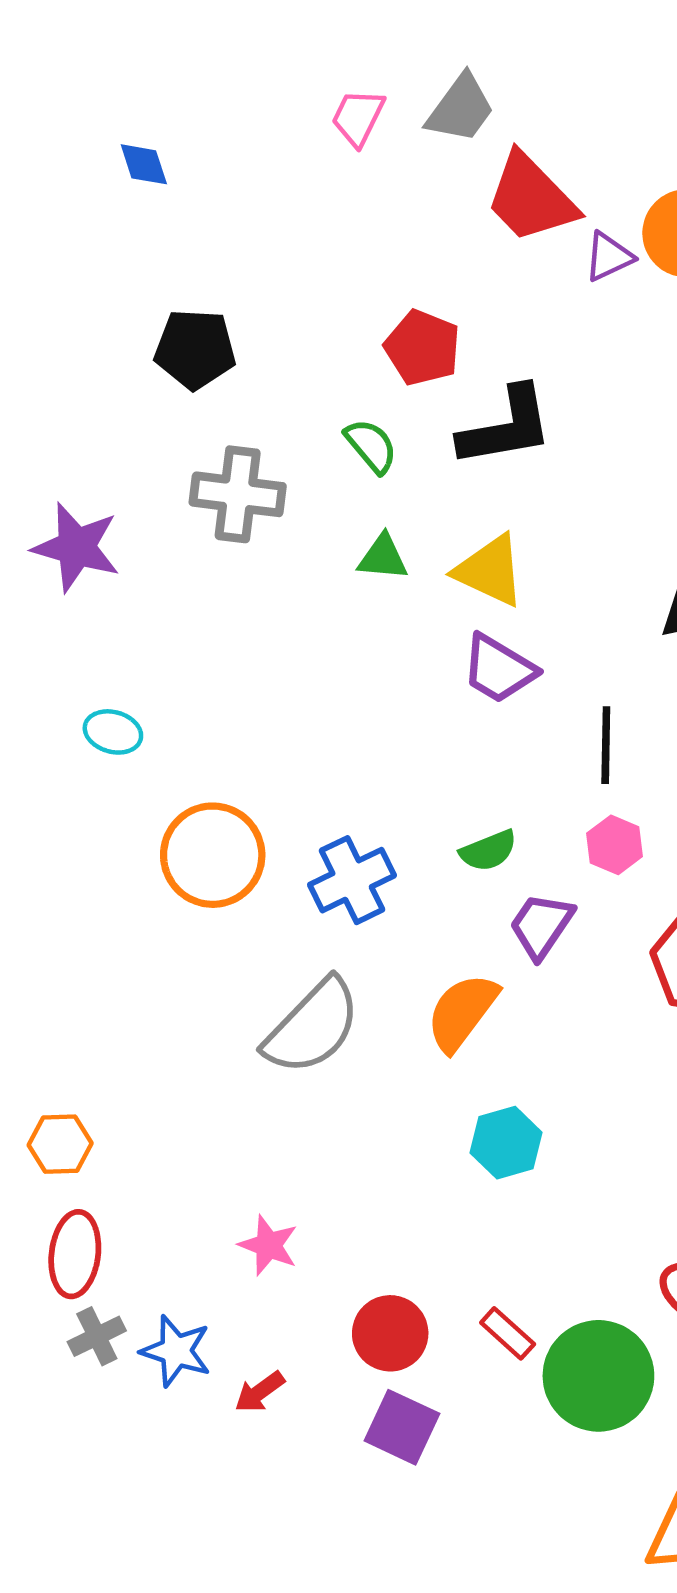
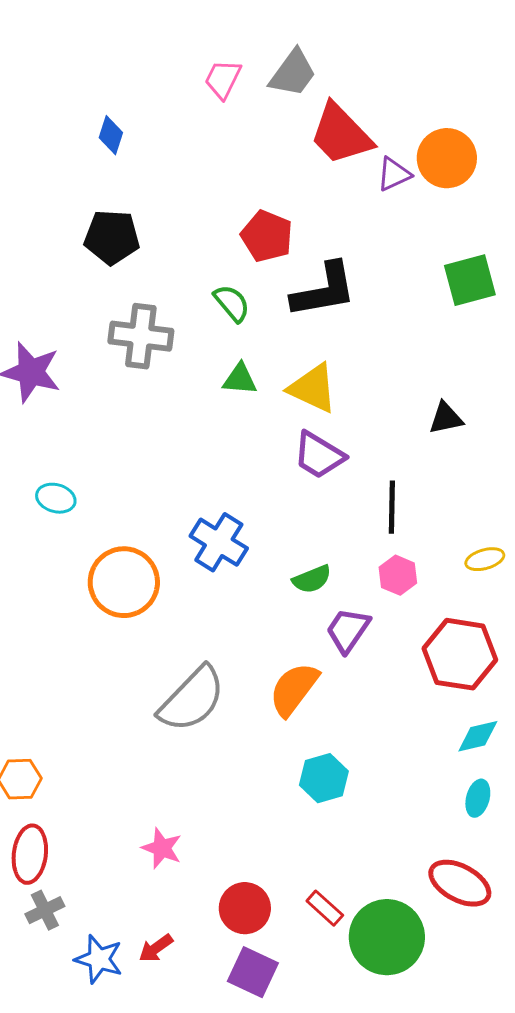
blue diamond: (144, 164) -> (111, 135), moved, turned 36
blue cross: (352, 880) -> (219, 542), moved, turned -32
blue star: (176, 1351) -> (99, 959), moved

